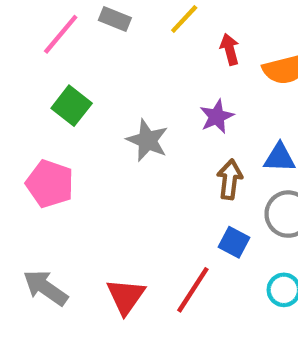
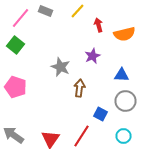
green square: (72, 106) -> (16, 45), moved
brown arrow: (230, 179) -> (80, 88), moved

